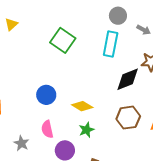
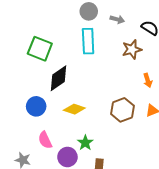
black diamond: (128, 79) -> (58, 78), moved
green star: (86, 130) -> (85, 143), moved

